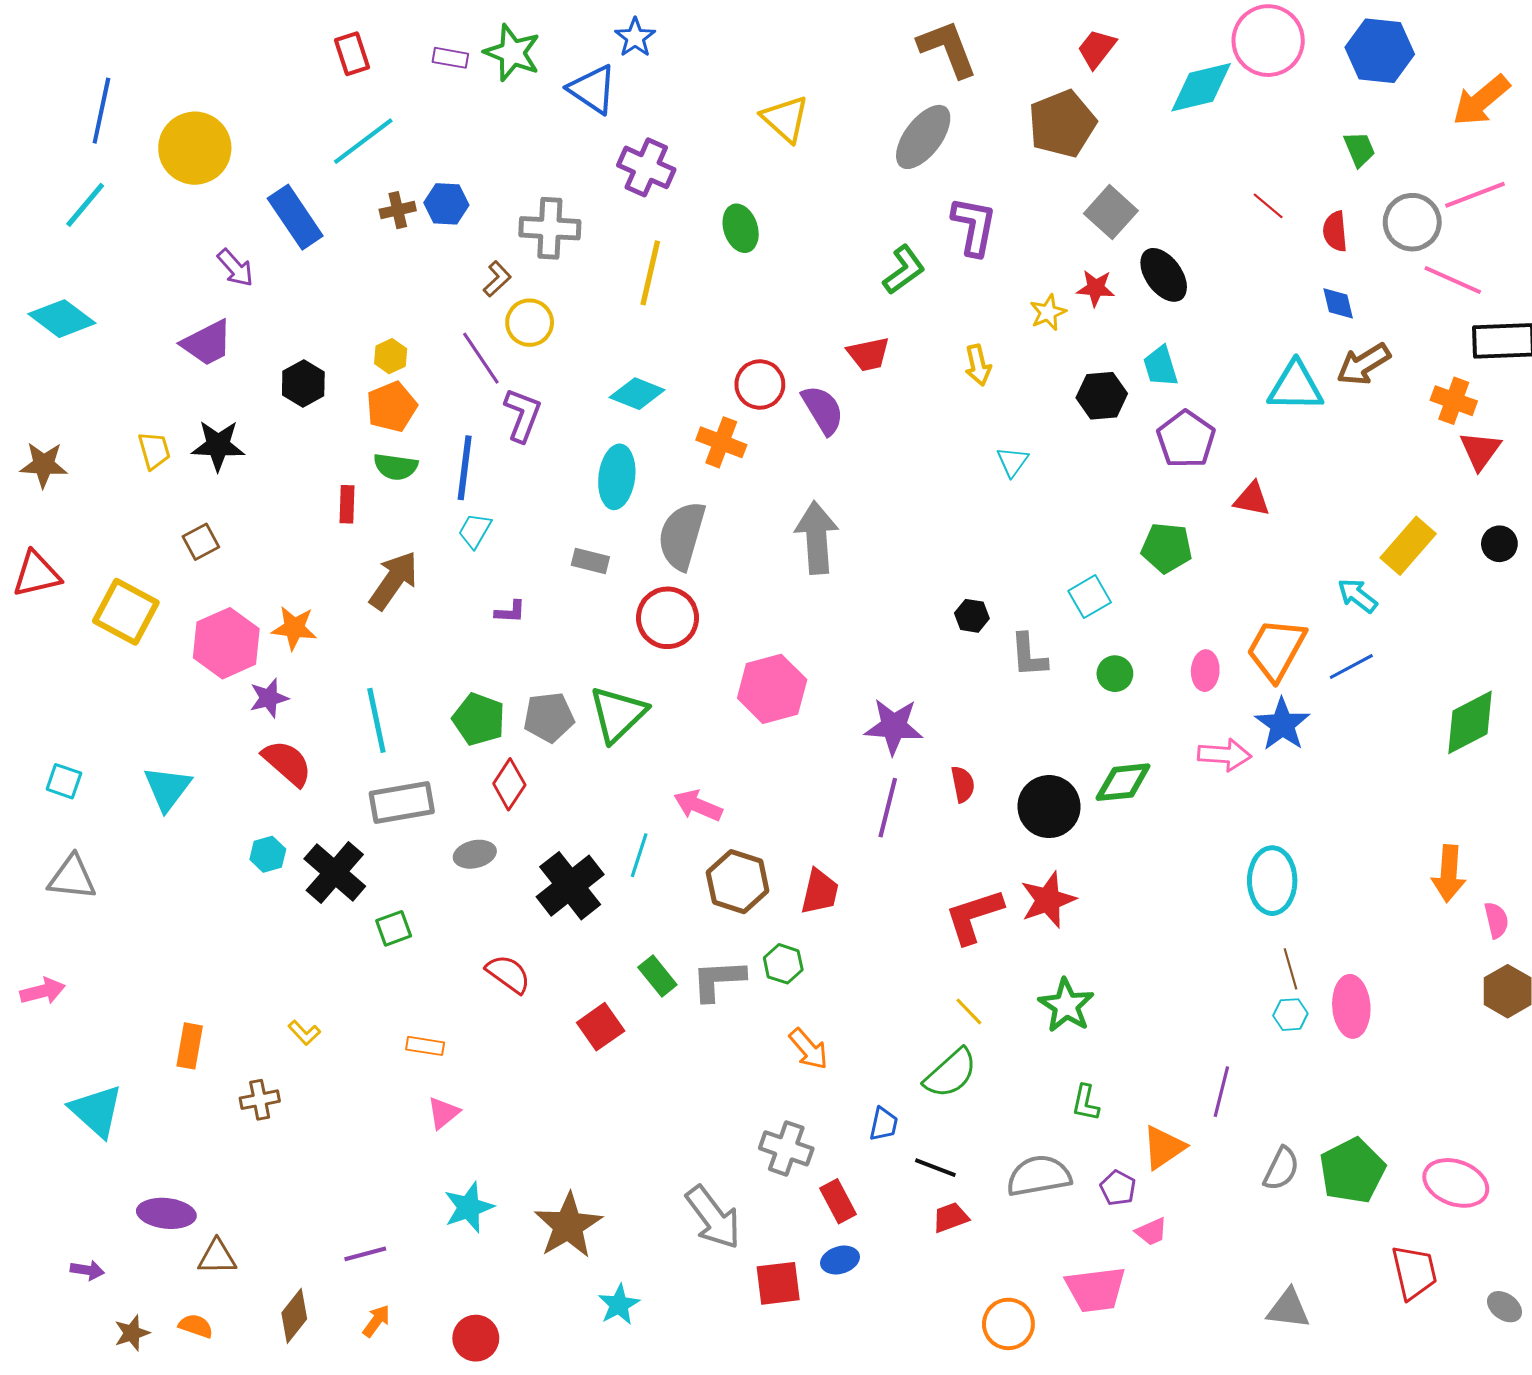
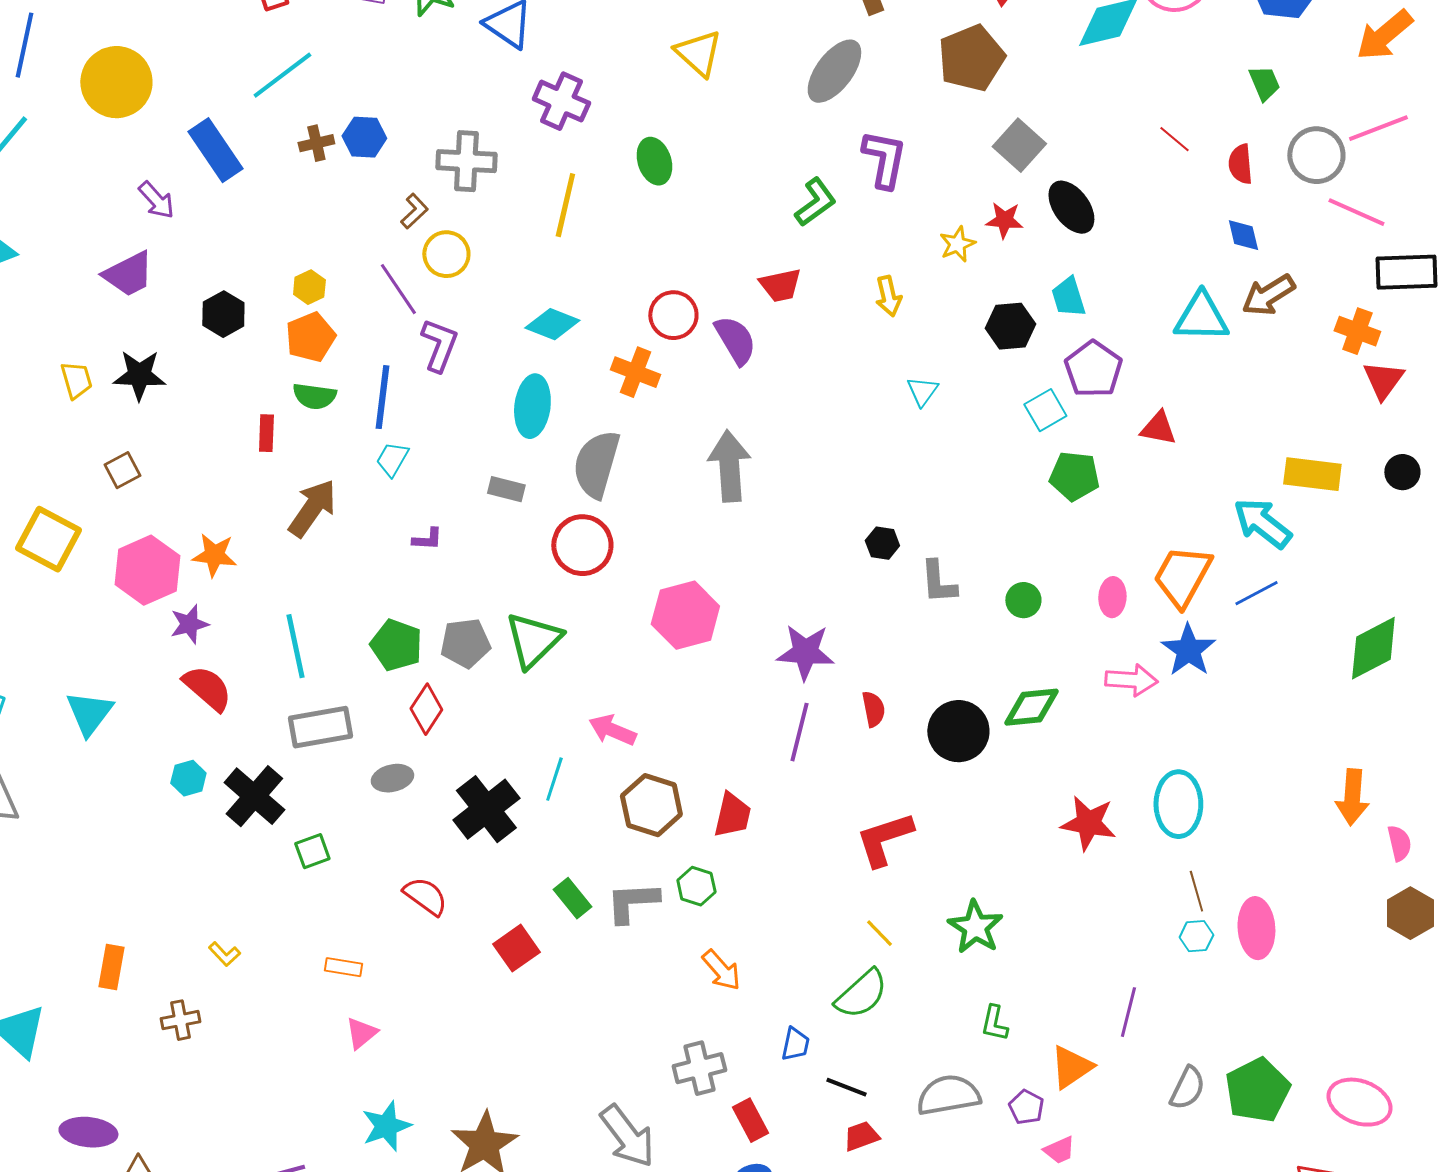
yellow rectangle: (1408, 546) -> (1312, 474), turned 56
cyan arrow: (1357, 596) -> (1262, 523), size x1.5
cyan square: (1090, 597) -> (1045, 410), moved
red star: (1048, 900) -> (1088, 823), moved, turned 30
gray cross: (786, 1148) -> (699, 1068), turned -33

